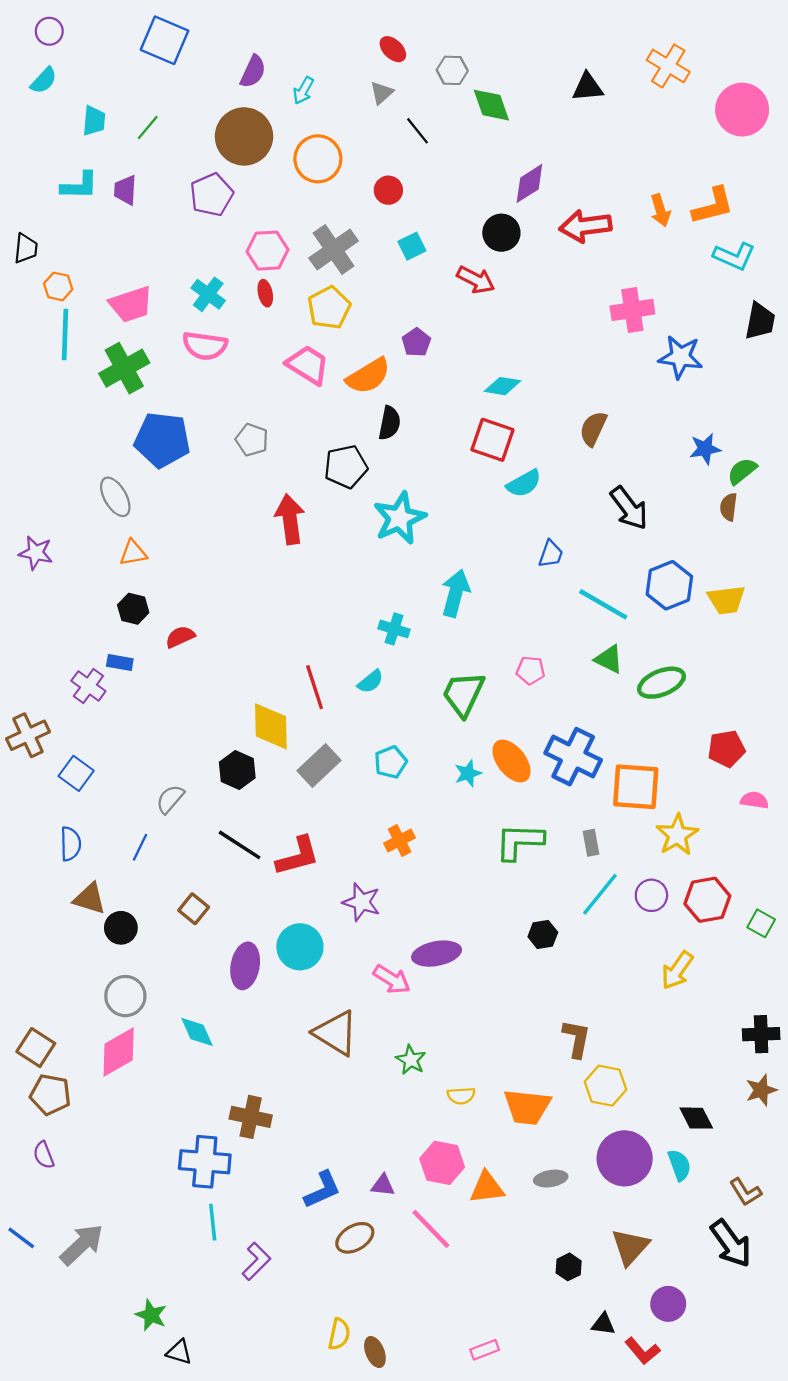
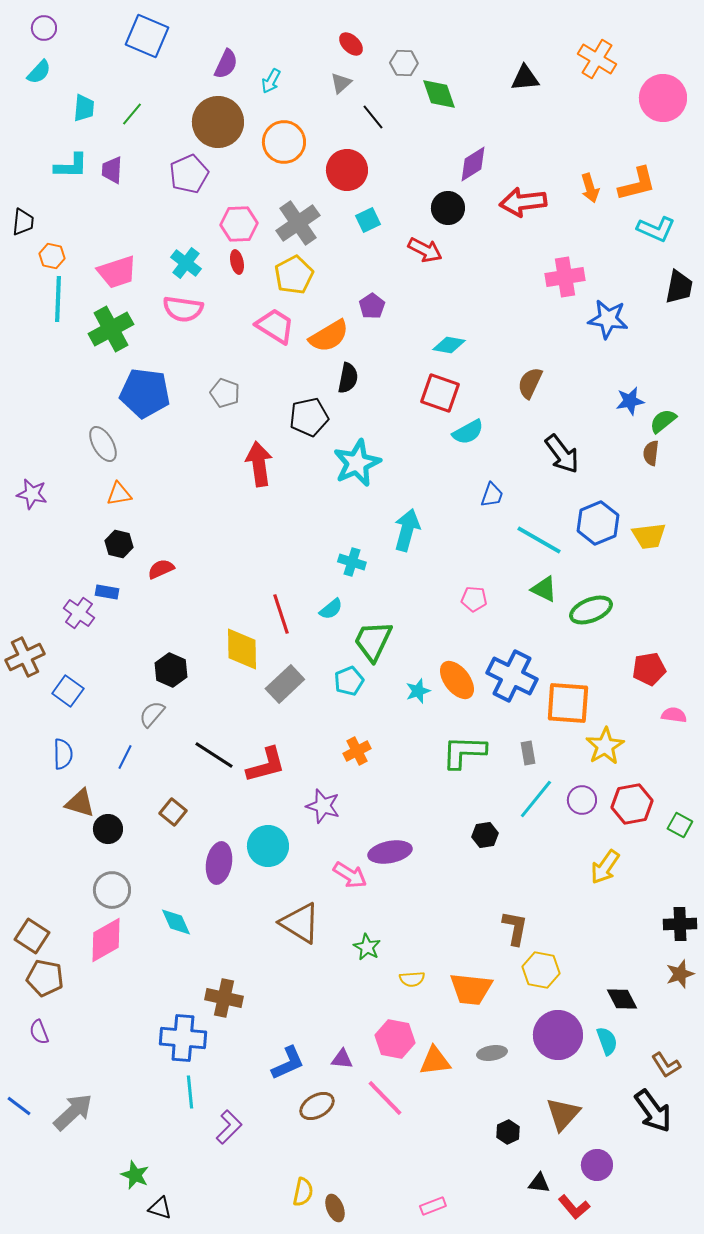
red circle: (388, 190) -> (347, 170), size x1.6
green trapezoid: (463, 694) -> (373, 641), moved
black hexagon: (237, 770) -> (171, 670), moved

